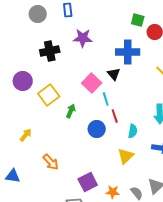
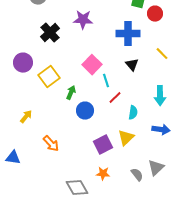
black cross: (50, 51) -> (50, 33), turned -30
black triangle: (114, 74) -> (132, 65), moved
red line: (115, 116) -> (115, 98), turned 64
blue circle: (97, 129) -> (85, 111), moved
purple square: (88, 182) -> (103, 145), moved
orange star: (113, 192) -> (103, 174), moved

